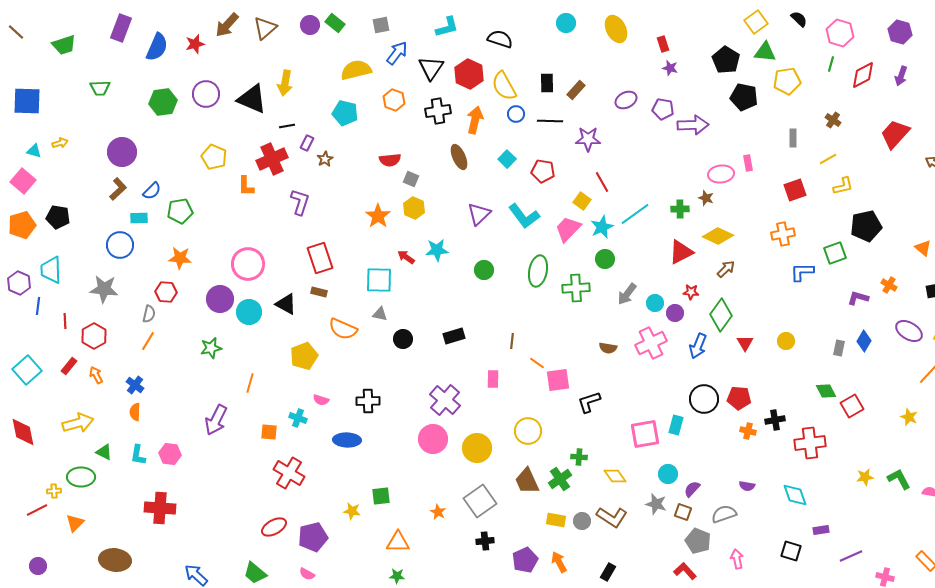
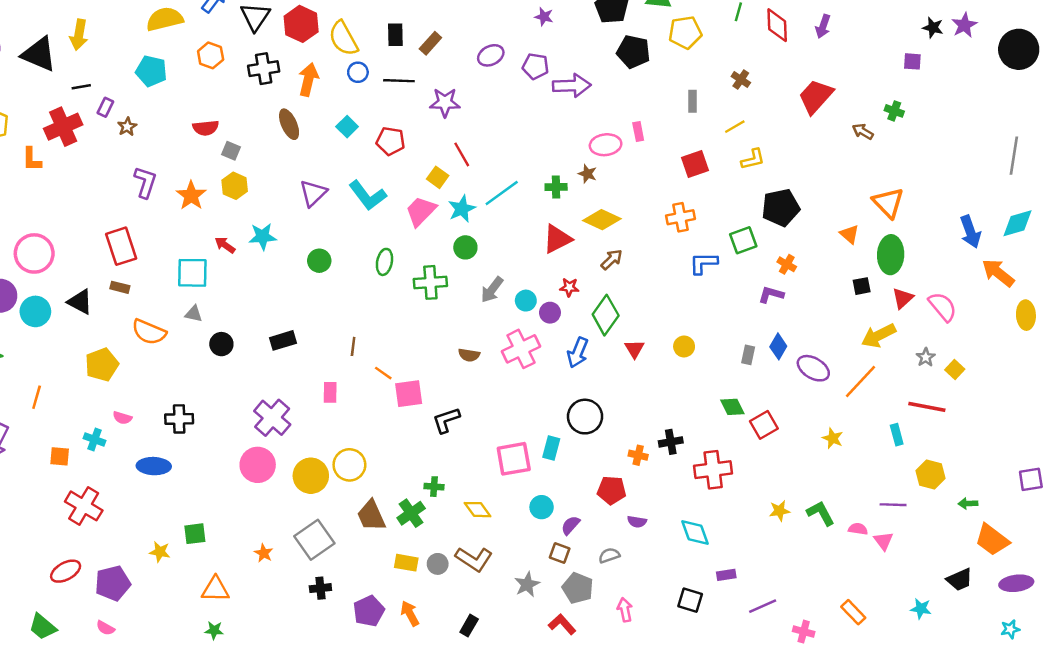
red diamond: (863, 75) -> (777, 25), turned -64
purple L-shape: (300, 202) -> (145, 182), moved
green ellipse: (538, 271) -> (384, 262), size x0.7
orange cross: (889, 285) -> (787, 264), moved
purple ellipse: (909, 331) -> (813, 368), moved
red pentagon: (739, 398) -> (612, 490), moved
yellow circle: (528, 431) -> (349, 465), moved
gray star: (656, 504) -> (527, 584), moved, turned 30
gray semicircle: (724, 514) -> (609, 555), size x0.7

